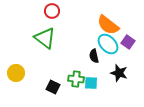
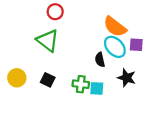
purple square: (128, 42) -> (136, 45), turned -32
black square: (53, 87) -> (48, 80), moved

